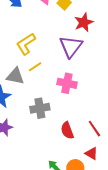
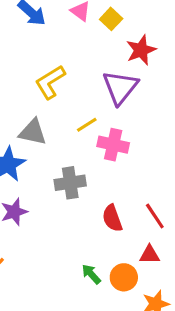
yellow line: (35, 67) -> (87, 125), moved
red triangle: (91, 153) -> (150, 255), turned -32

